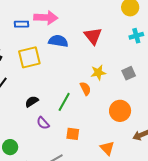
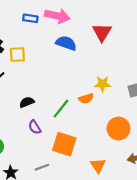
red triangle: (93, 36) -> (102, 32), moved
yellow square: (29, 57) -> (17, 55), moved, size x0.7
orange semicircle: (85, 89) -> (86, 99), turned 88
orange square: (73, 134) -> (64, 144), size x1.6

